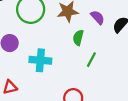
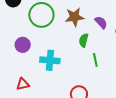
green line: (91, 60) -> (95, 60), turned -40

